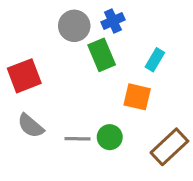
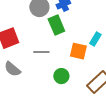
cyan rectangle: (155, 60) -> (95, 39), moved
gray line: (77, 139) -> (41, 52), moved

